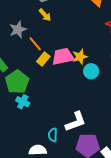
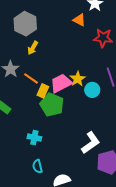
yellow arrow: (45, 15) -> (33, 48), turned 88
green pentagon: (17, 82) -> (52, 105), moved
cyan semicircle: (53, 135) -> (37, 166), moved

